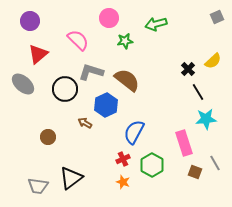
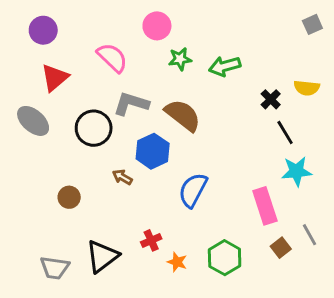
green arrow: (156, 24) -> (225, 66), moved
yellow semicircle: (213, 61) -> (307, 88), turned 48
red cross: (123, 159) -> (151, 240), moved
green hexagon: (152, 165) -> (225, 258), moved
brown square: (195, 172) -> (281, 248), turned 32

